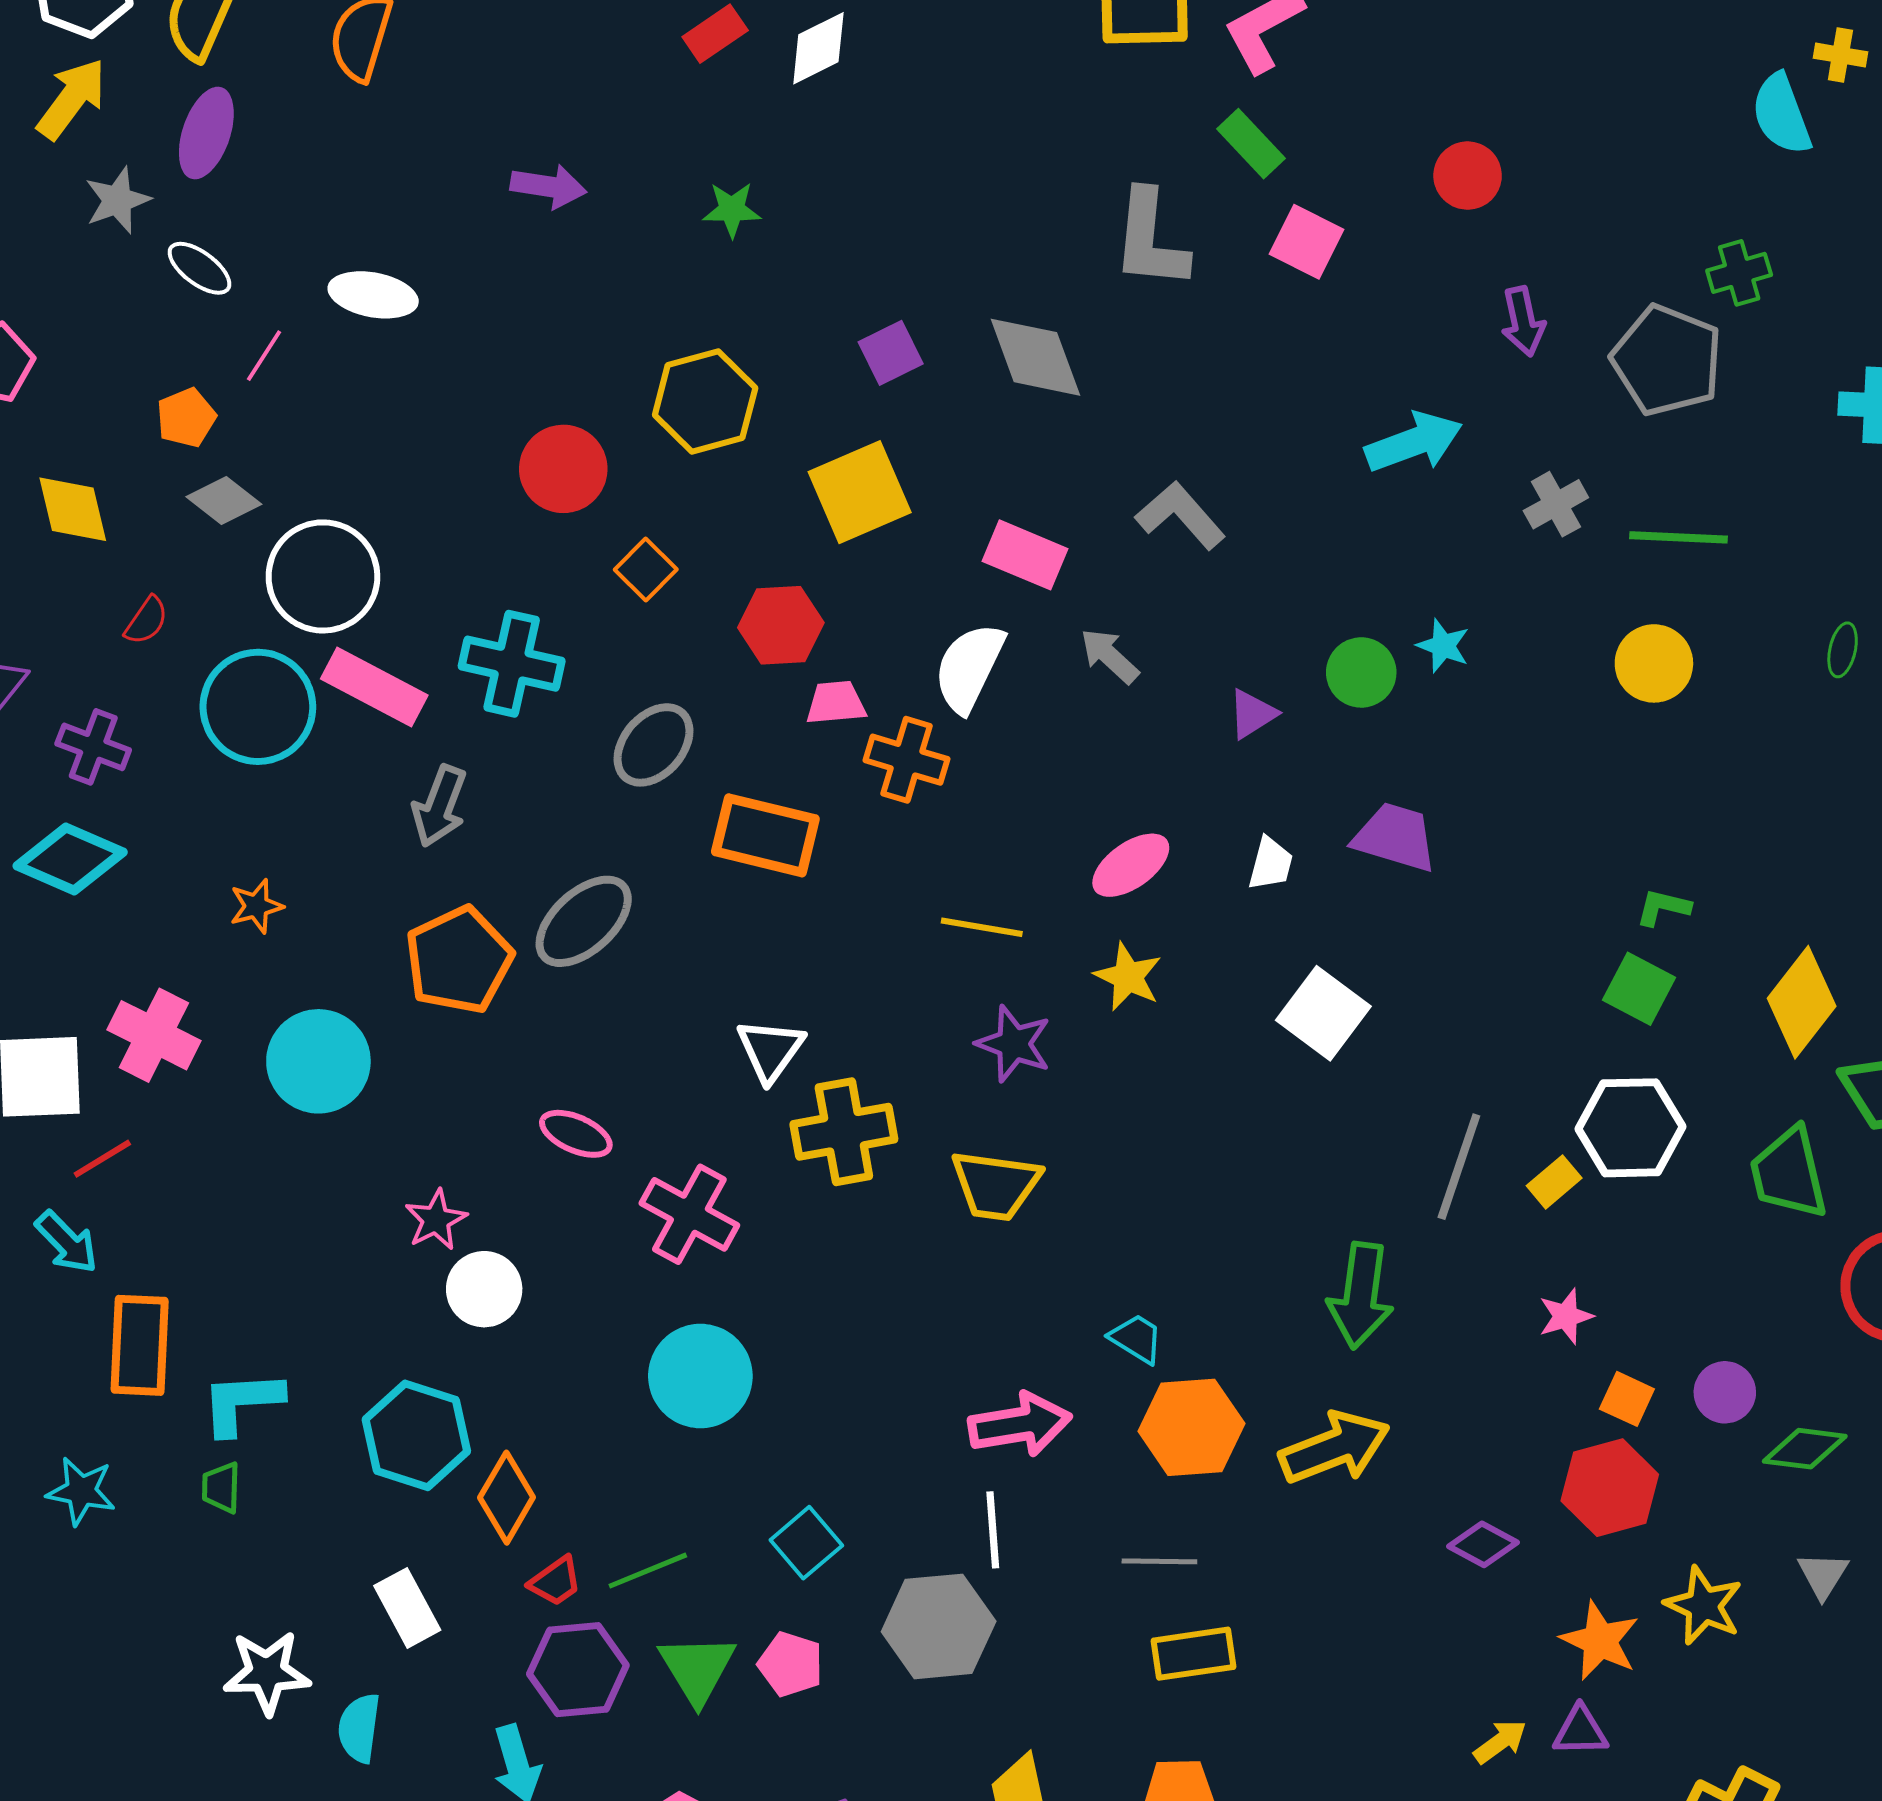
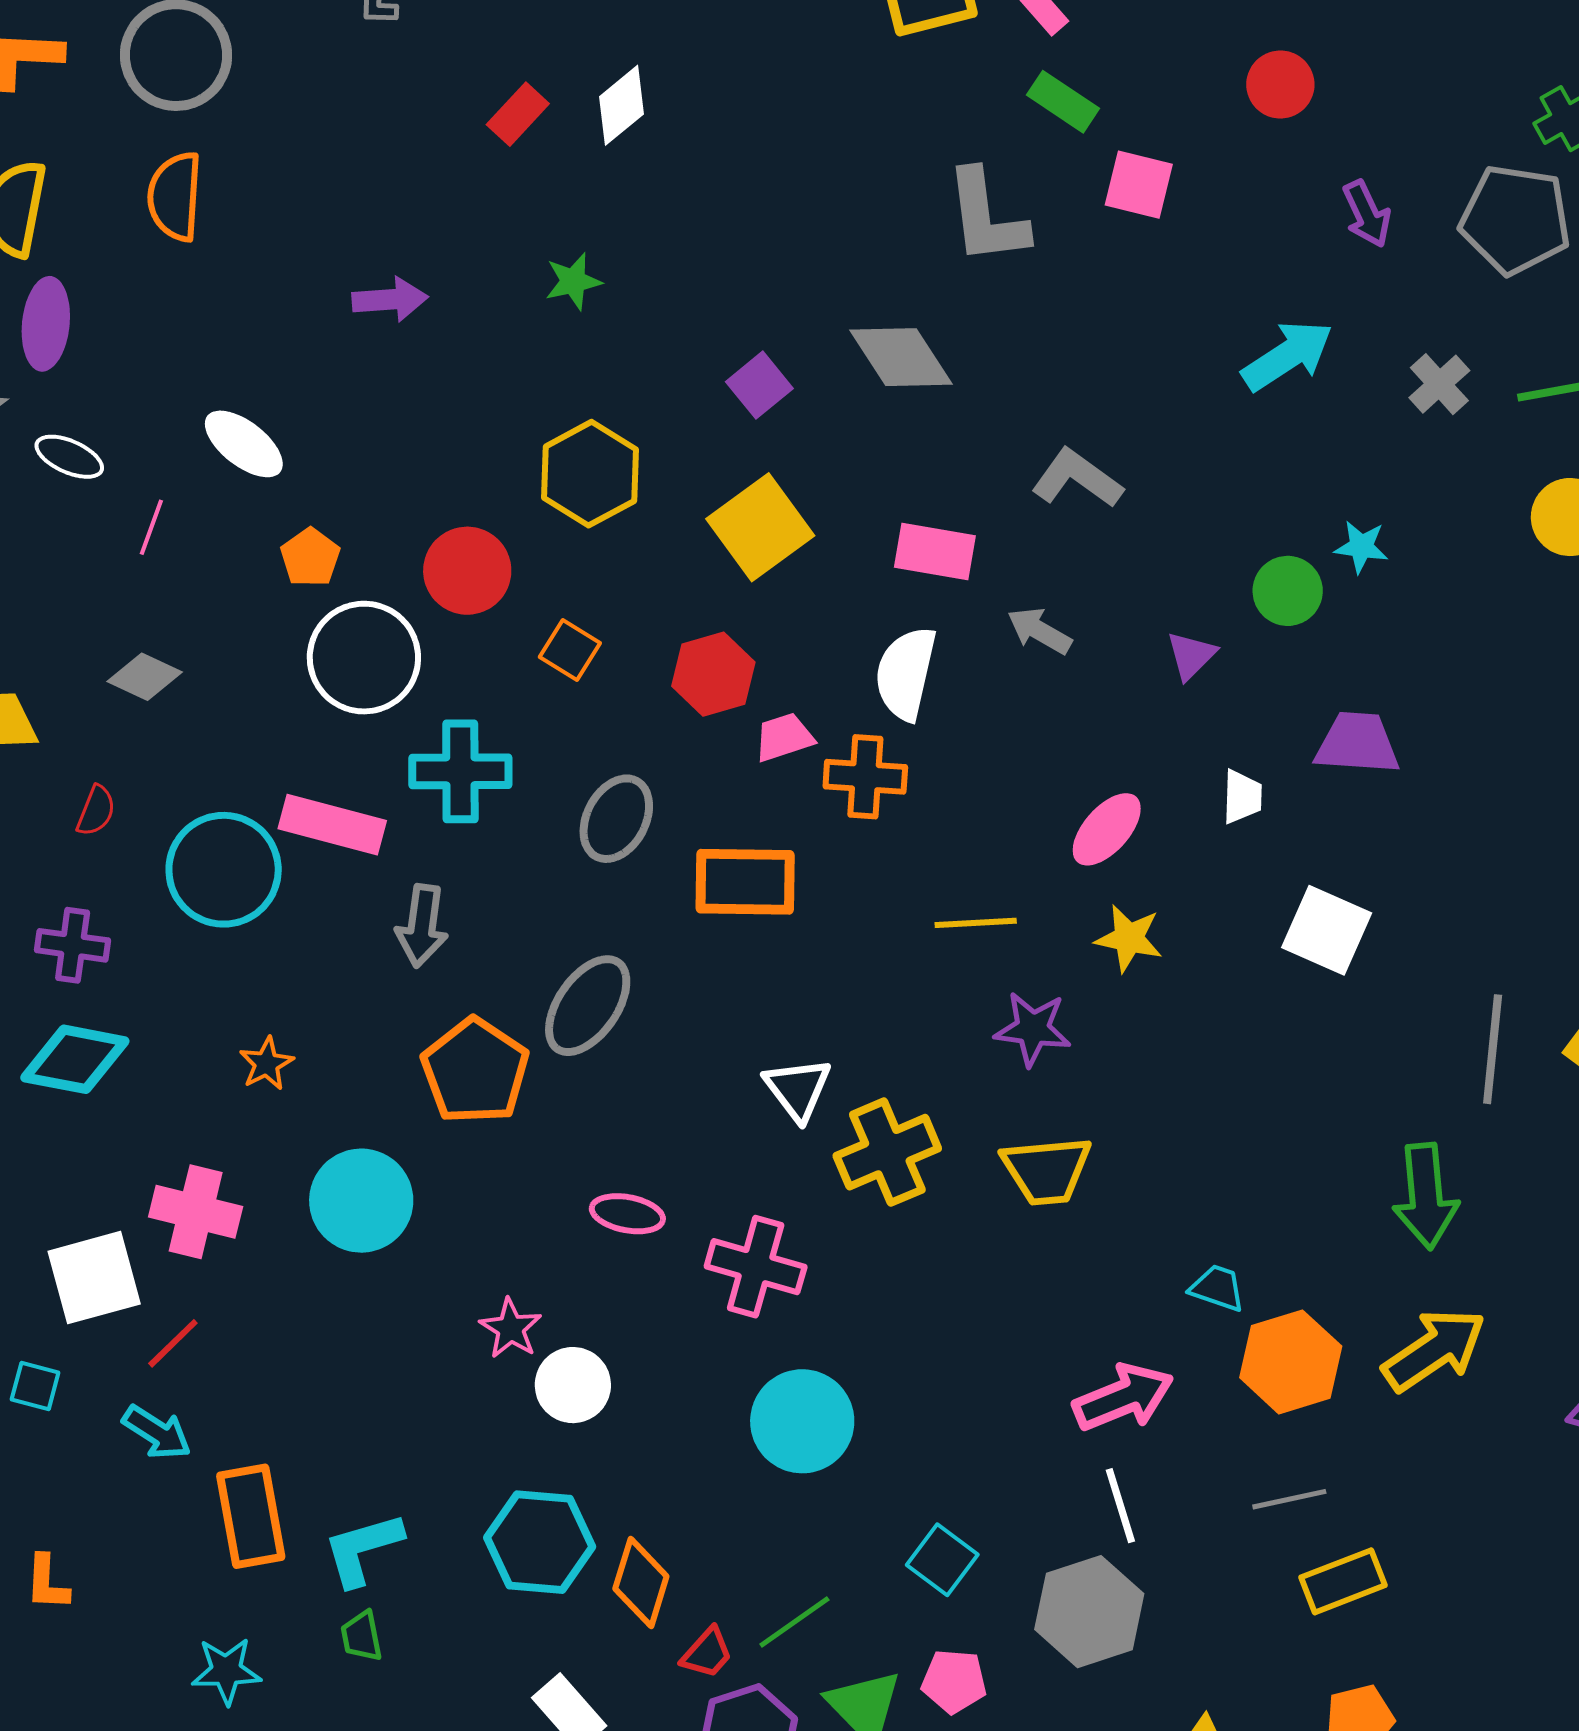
white ellipse: (373, 295) -> (244, 444), turned 40
orange pentagon: (186, 418) -> (310, 557), moved
white circle: (323, 576) -> (364, 658), moved

